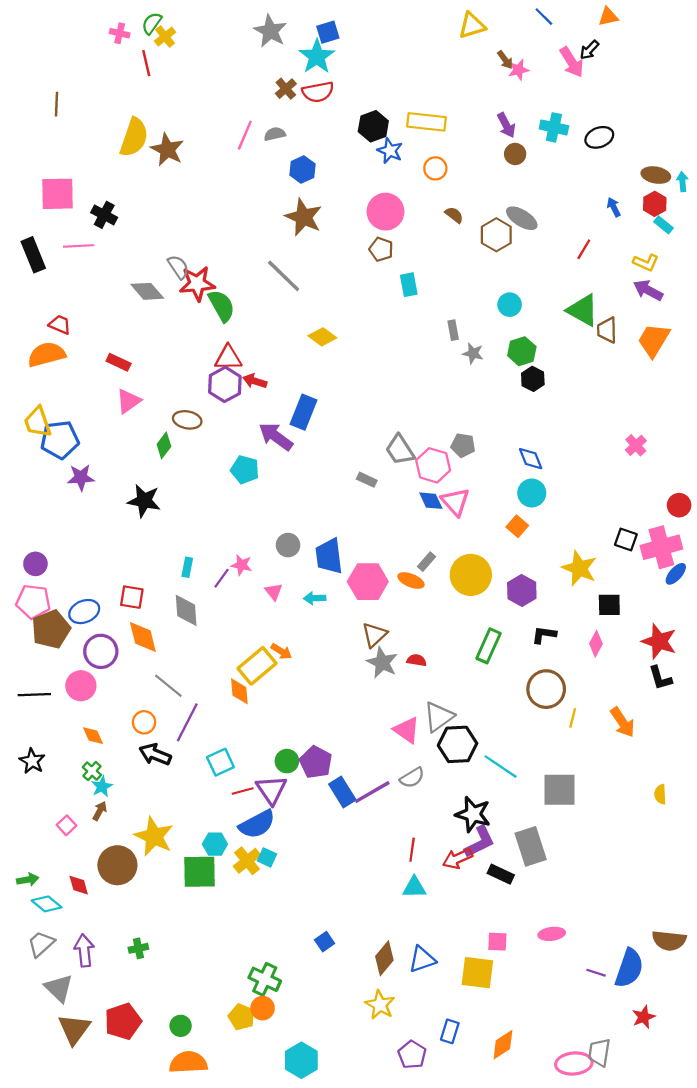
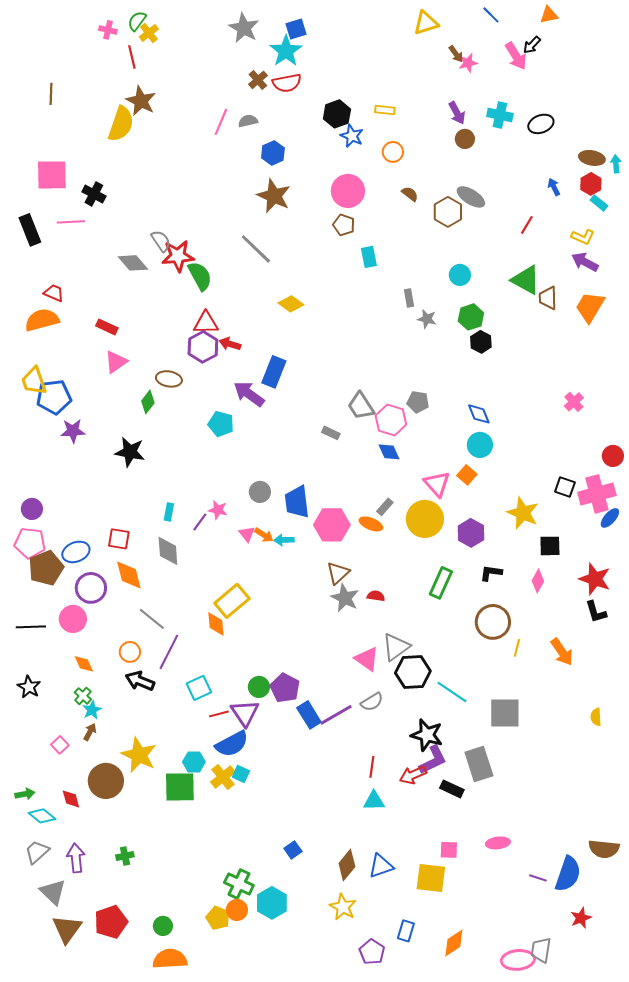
yellow rectangle: (427, 122) -> (385, 110), size x0.6
brown star: (167, 150) -> (141, 101), moved
pink triangle: (455, 502) -> (437, 484), moved
orange arrow: (281, 651) -> (264, 535), moved
cyan hexagon: (301, 1060) -> (272, 903), moved

